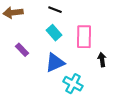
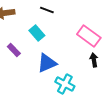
cyan rectangle: (54, 33) -> (37, 33), moved
pink rectangle: (84, 37) -> (89, 36), moved, turned -55

